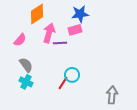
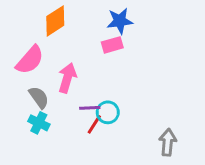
pink arrow: (49, 33) -> (67, 78), moved
pink semicircle: (20, 40) -> (30, 60), size x1.5
purple line: (60, 43) -> (90, 108), moved

